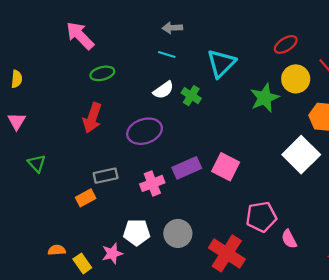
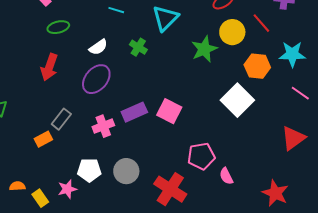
white semicircle: (163, 90) -> (98, 47), moved
purple ellipse: (145, 131) -> (96, 79), turned -32
gray rectangle: (106, 176) -> (61, 119), turned -40

